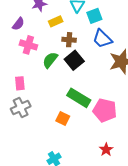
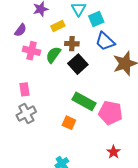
green semicircle: (50, 60) -> (53, 55), moved

